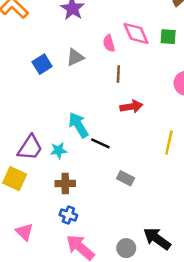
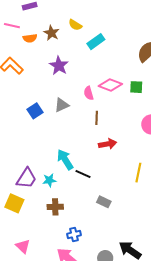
pink diamond: (136, 33) -> (110, 85), turned -45
blue cross: (68, 215) -> (74, 234), moved, turned -32

